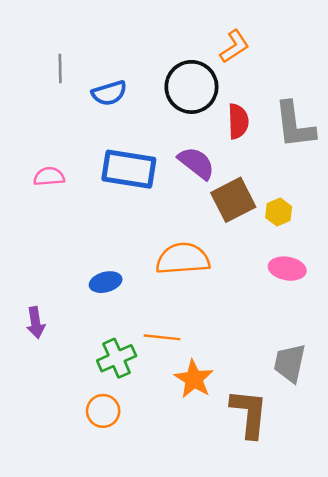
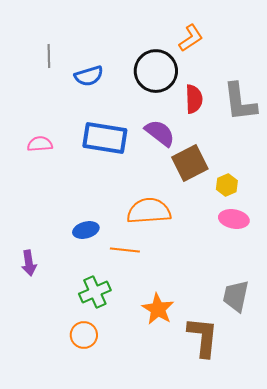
yellow hexagon: (279, 212) -> (227, 185), moved
orange line: (162, 337) -> (125, 250), moved

